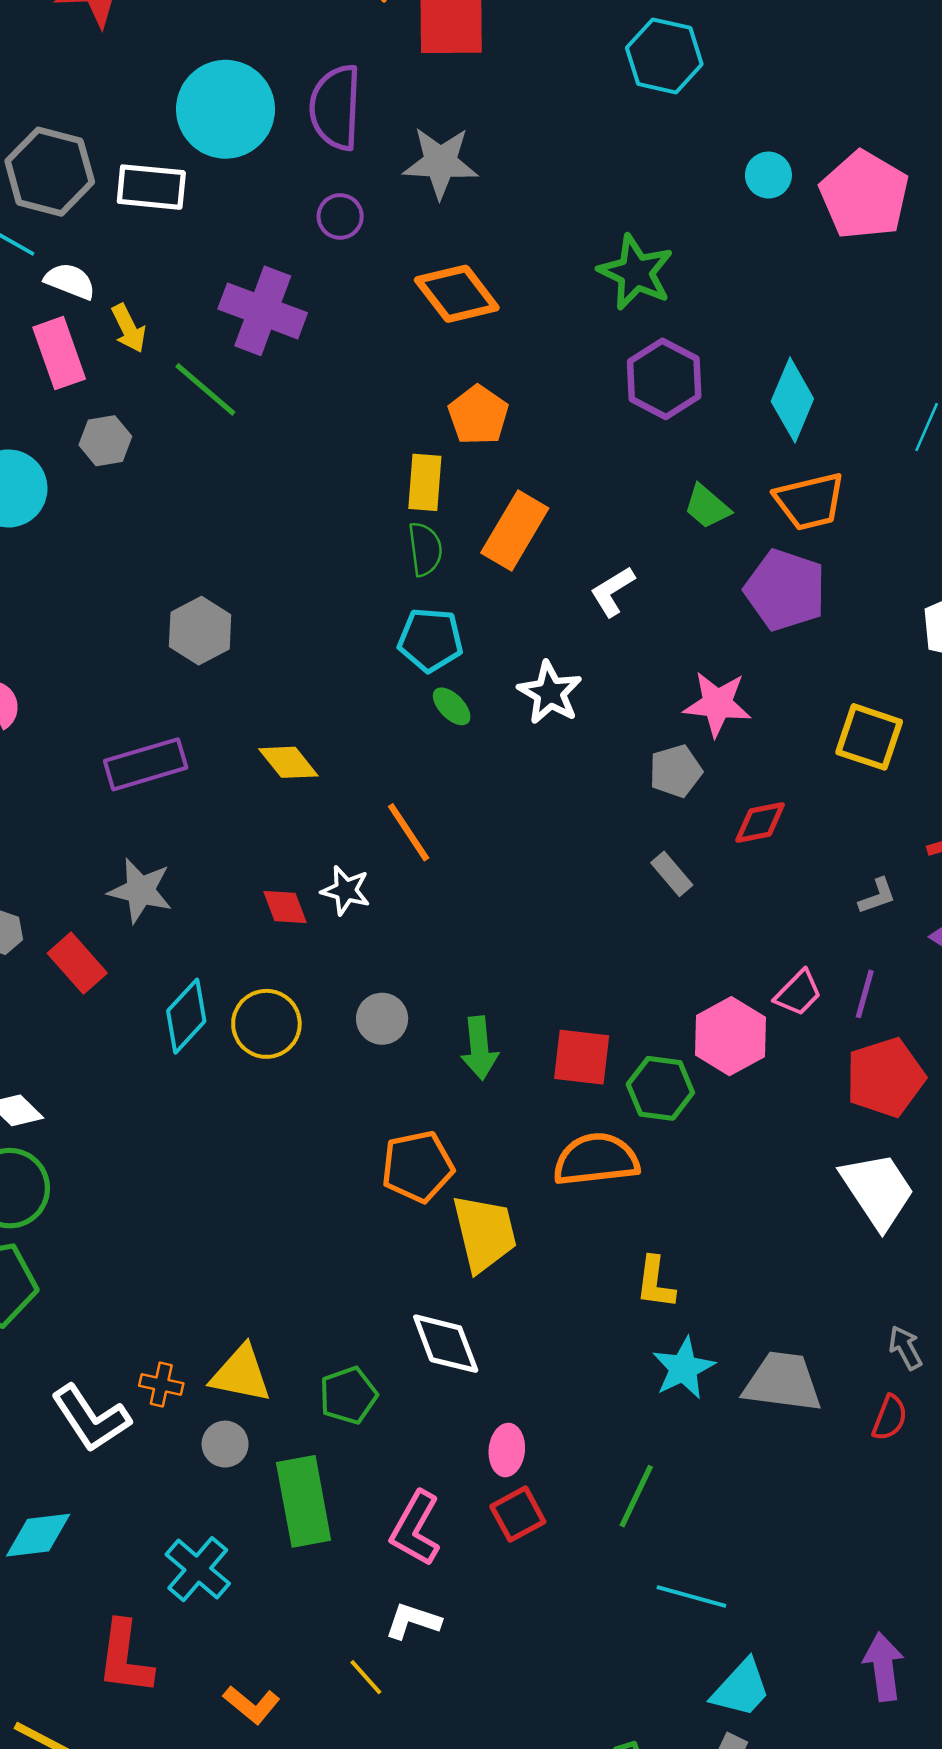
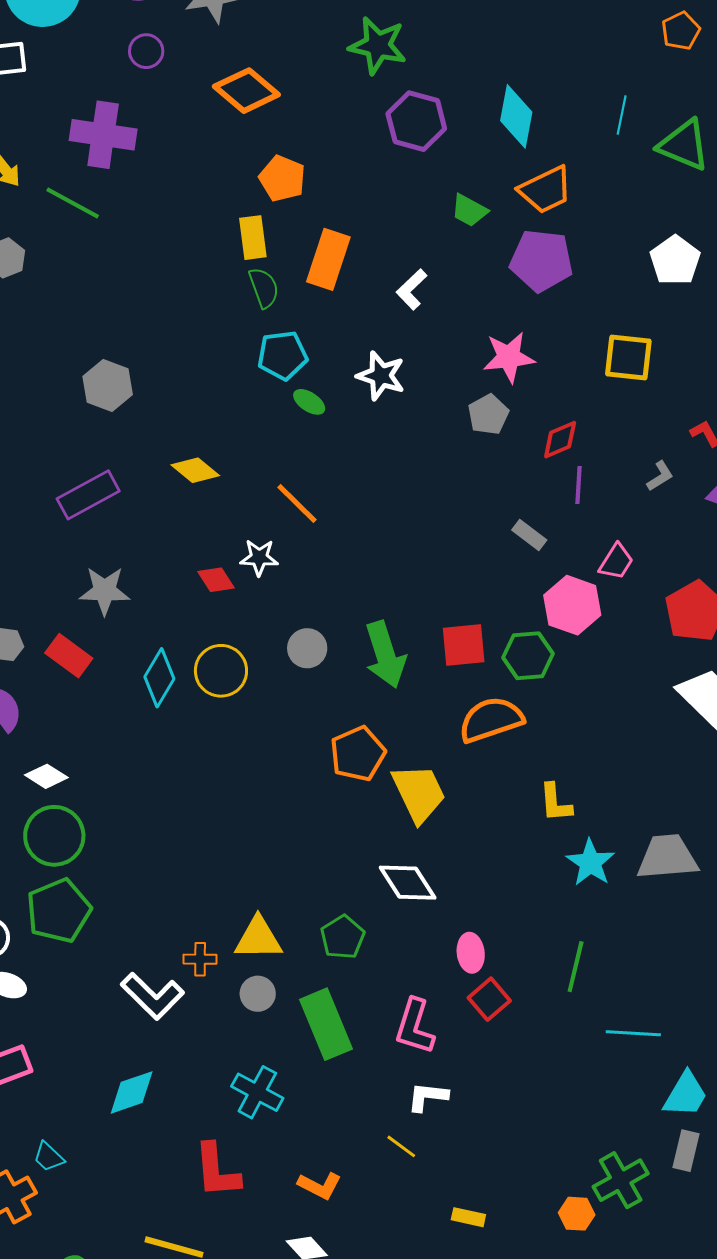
gray rectangle: (672, 874) -> (529, 535), moved
purple line: (865, 994) -> (579, 485), moved
green arrow: (479, 1048) -> (385, 655), size x1.4

